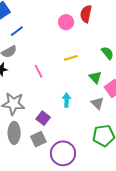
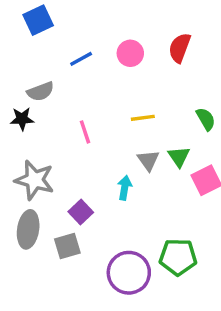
pink circle: (66, 22) -> (130, 53), moved
blue line: (17, 31) -> (81, 59), moved
gray triangle: (97, 103) -> (148, 160), moved
purple circle: (63, 153) -> (129, 273), moved

